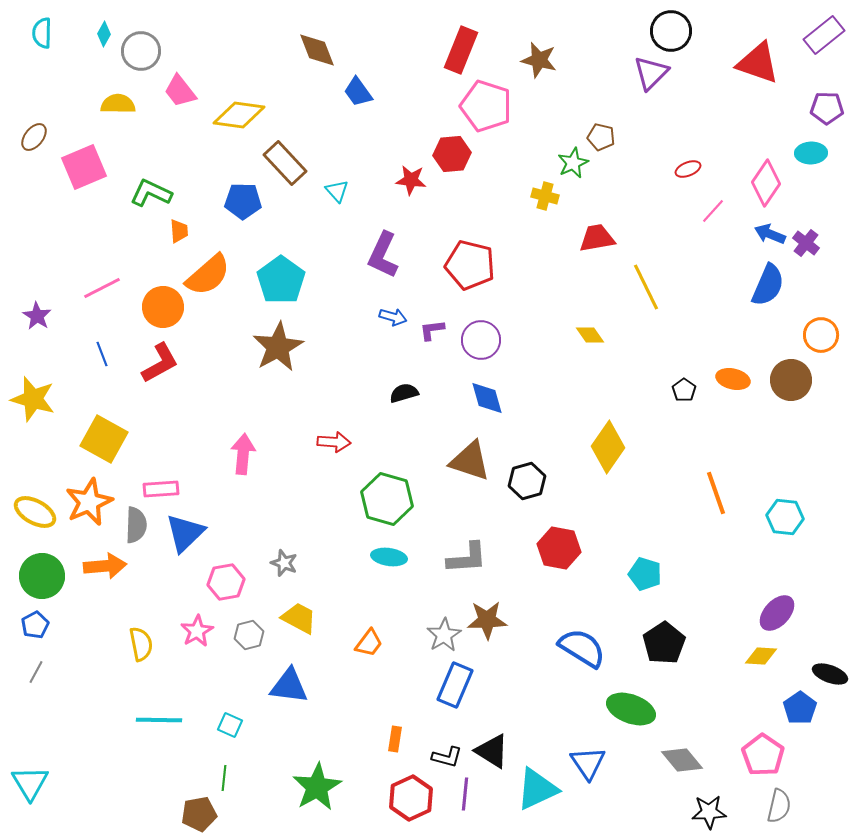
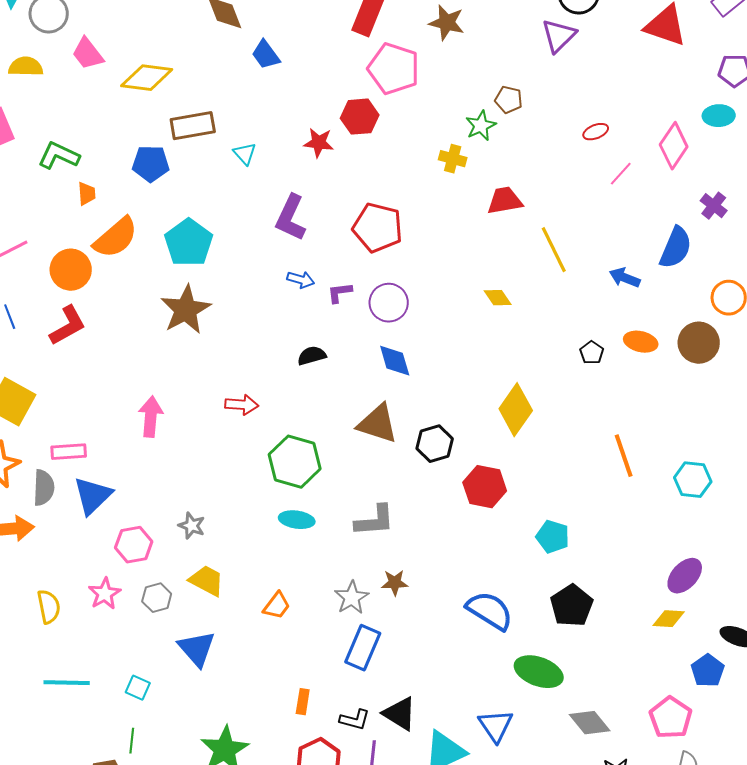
brown rectangle: (285, 163) -> (193, 126), turned -57
blue arrow: (770, 234) -> (625, 278), moved
red hexagon: (559, 548) -> (485, 487), moved
brown star: (487, 620) -> (395, 583), size x0.7
blue triangle: (289, 686) -> (197, 649), turned 42

